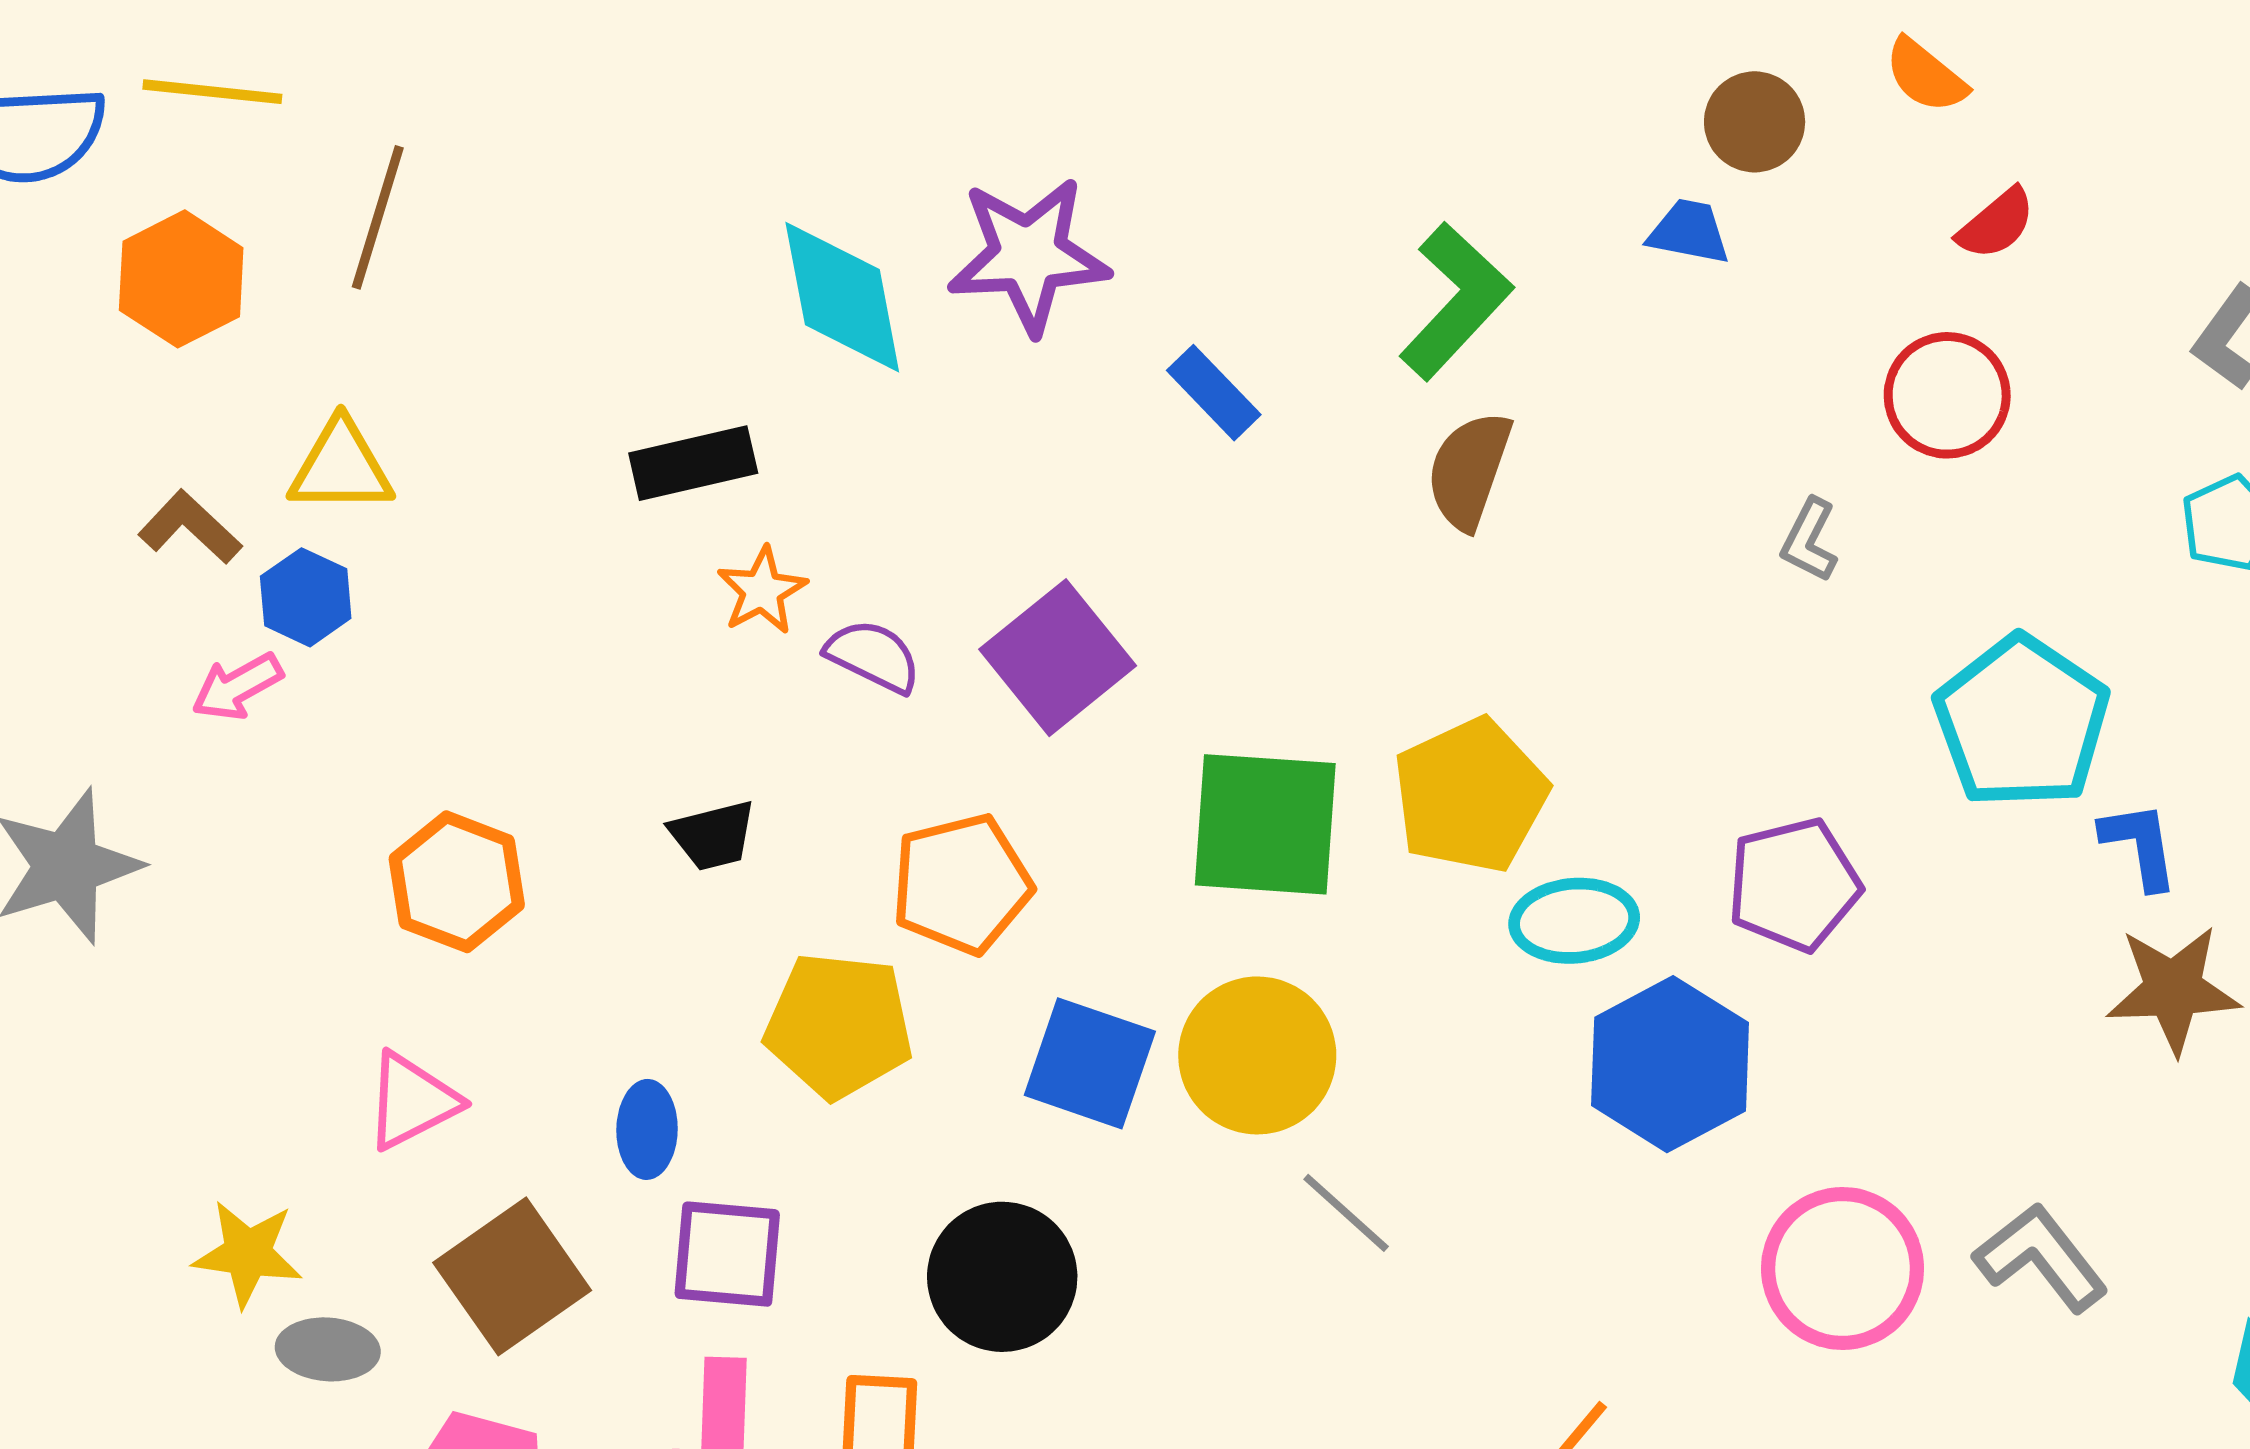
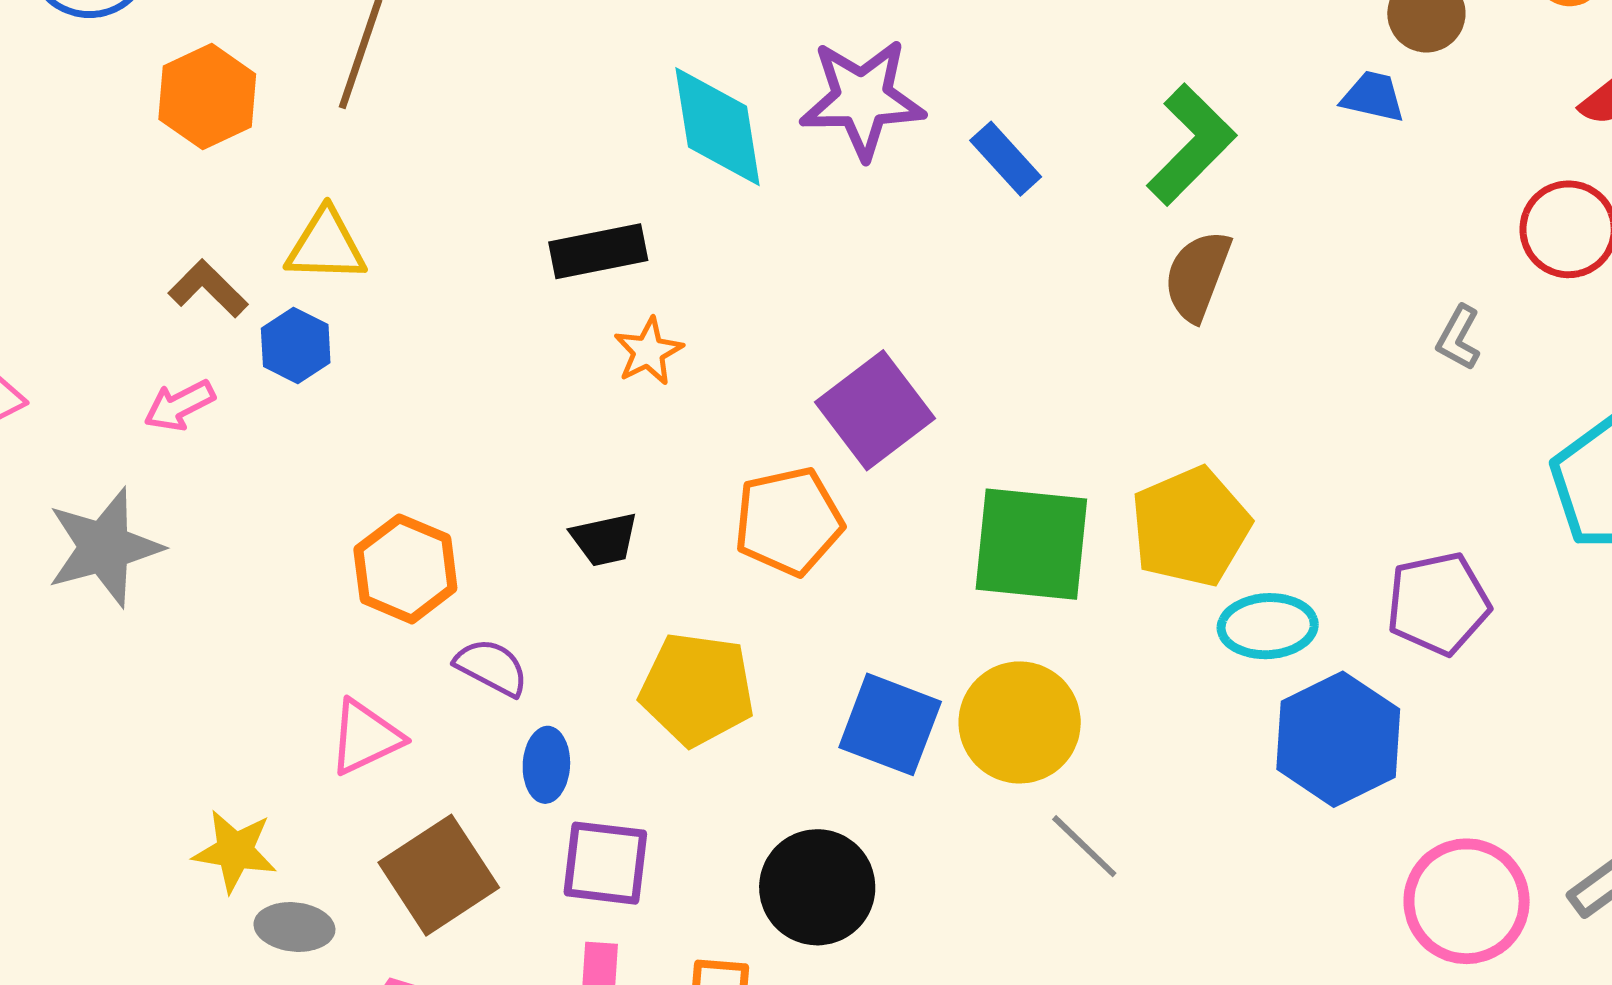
blue rectangle: (1214, 393) -> (1006, 159), moved
purple semicircle: (873, 656) -> (492, 667), moved
pink arrow: (237, 687) -> (179, 405), moved
orange pentagon: (961, 884) -> (789, 521), moved

